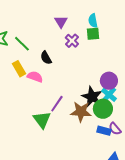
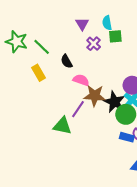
cyan semicircle: (93, 21) -> (107, 23), moved
pink semicircle: (35, 77) -> (81, 80), moved
brown star: (81, 112) -> (95, 96), moved
green triangle: (42, 120) -> (62, 126), turned -42

